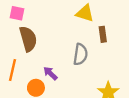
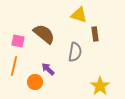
pink square: (17, 13) -> (18, 41), moved
brown semicircle: (28, 39) -> (44, 34), moved, turned -35

